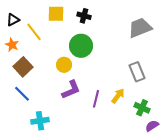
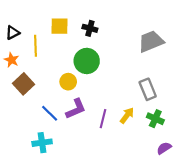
yellow line: (34, 32) -> (35, 46), turned 36
blue line: (22, 94) -> (50, 113), moved
green cross: (142, 108) -> (155, 119), moved

